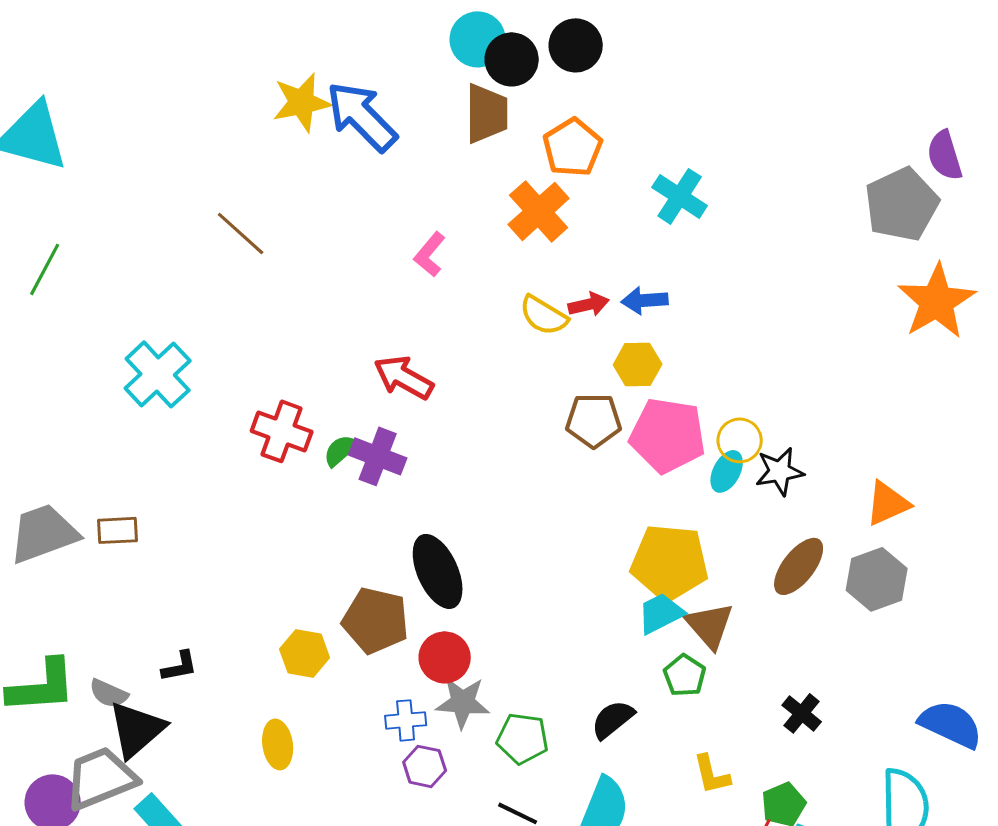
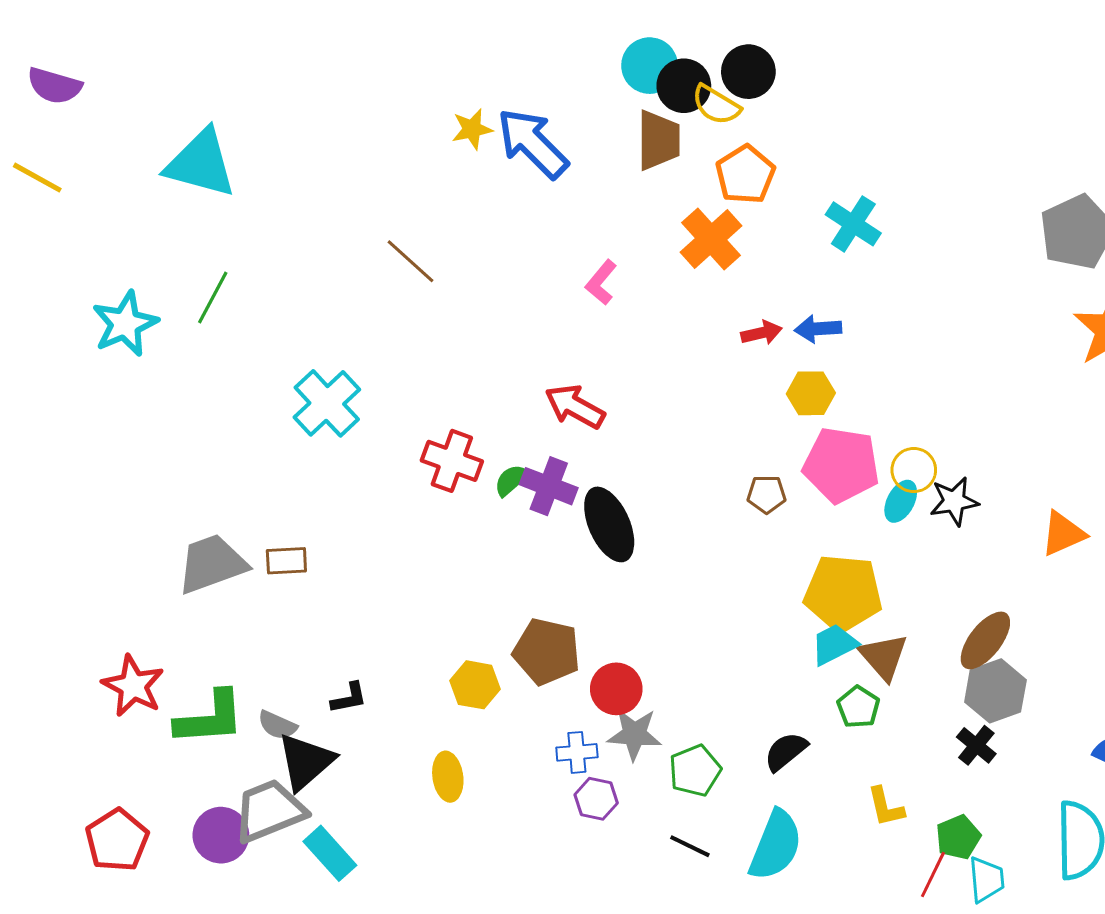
yellow star: (302, 102) -> (472, 129), size x0.7
yellow semicircle: (544, 315) -> (716, 105), moved
brown pentagon: (594, 420) -> (767, 494), moved, size x0.7
brown ellipse: (799, 566) -> (985, 640), moved
black ellipse: (438, 571) -> (609, 524), moved
gray hexagon: (877, 579) -> (995, 691), moved
green pentagon: (523, 738) -> (695, 771), turned -30

